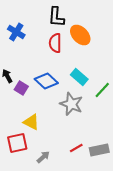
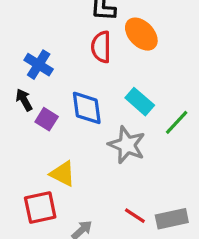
blue cross: (16, 32) -> (39, 65), moved
blue diamond: (46, 81) -> (87, 108), turned 40
red line: (76, 148) -> (135, 216), turned 64

